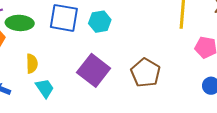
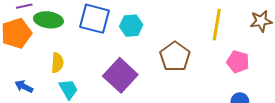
brown pentagon: (146, 73) -> (175, 57), moved

